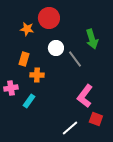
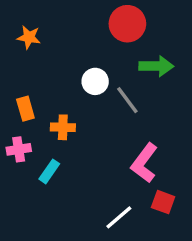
red circle: (49, 18) -> (127, 24), moved
orange star: (27, 29) -> (29, 37), moved
green arrow: (92, 39) -> (156, 66), turned -72
orange rectangle: (24, 59) -> (25, 109), moved, turned -32

